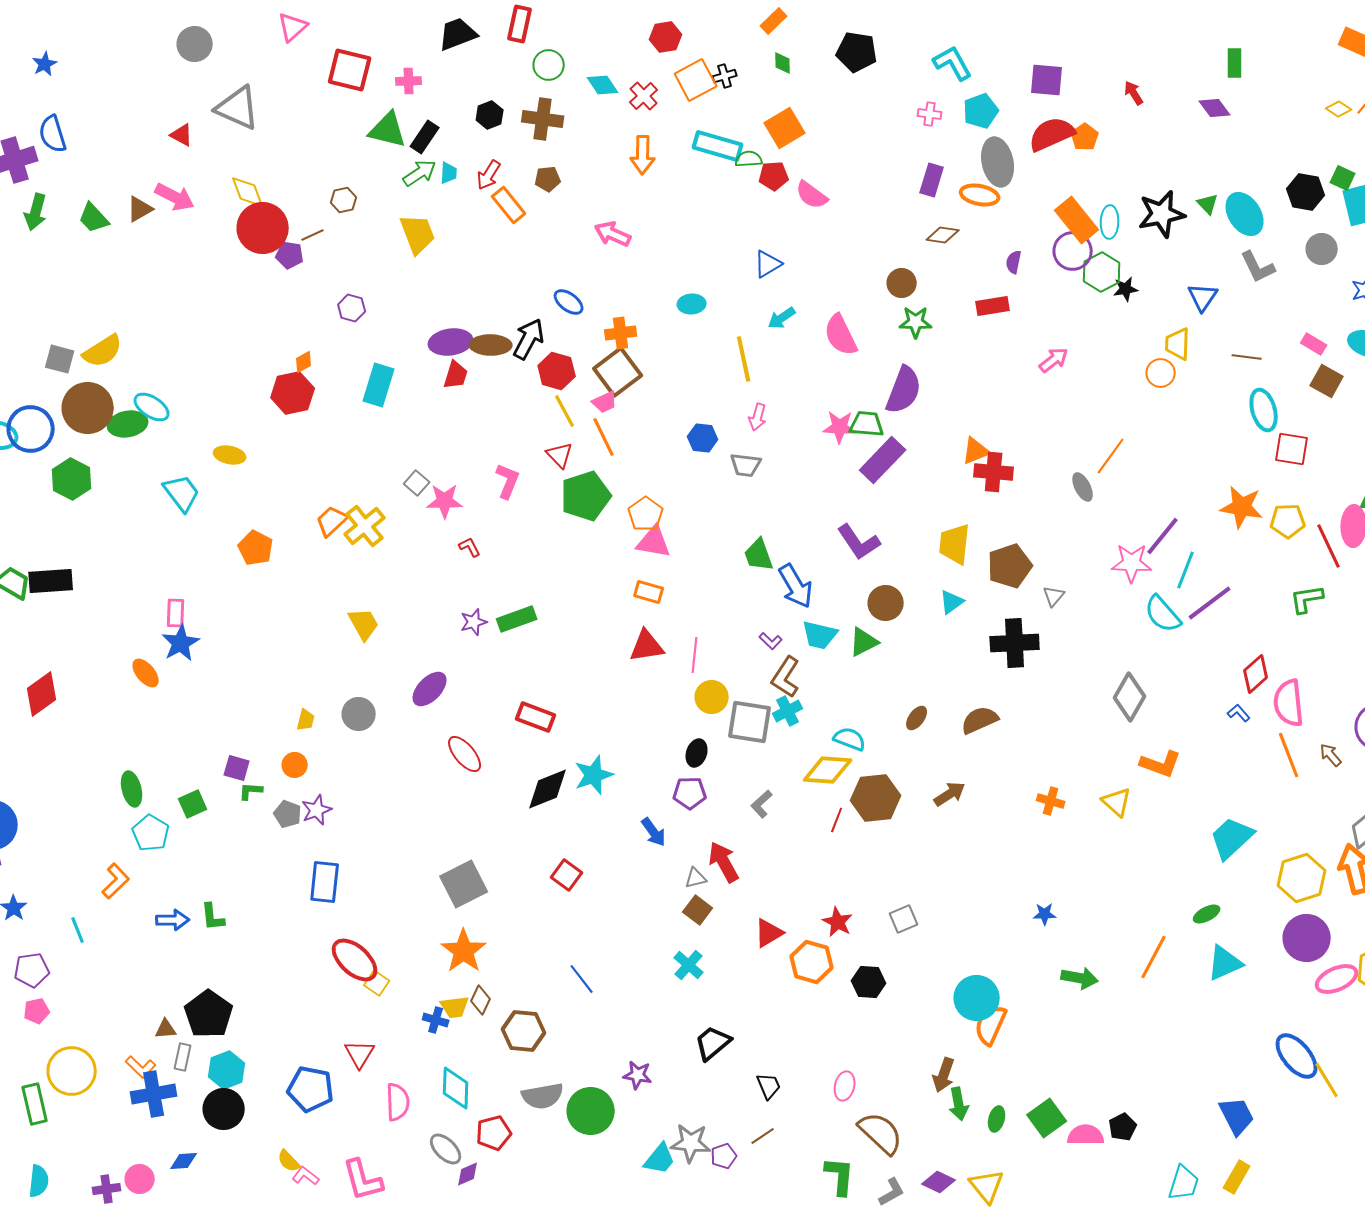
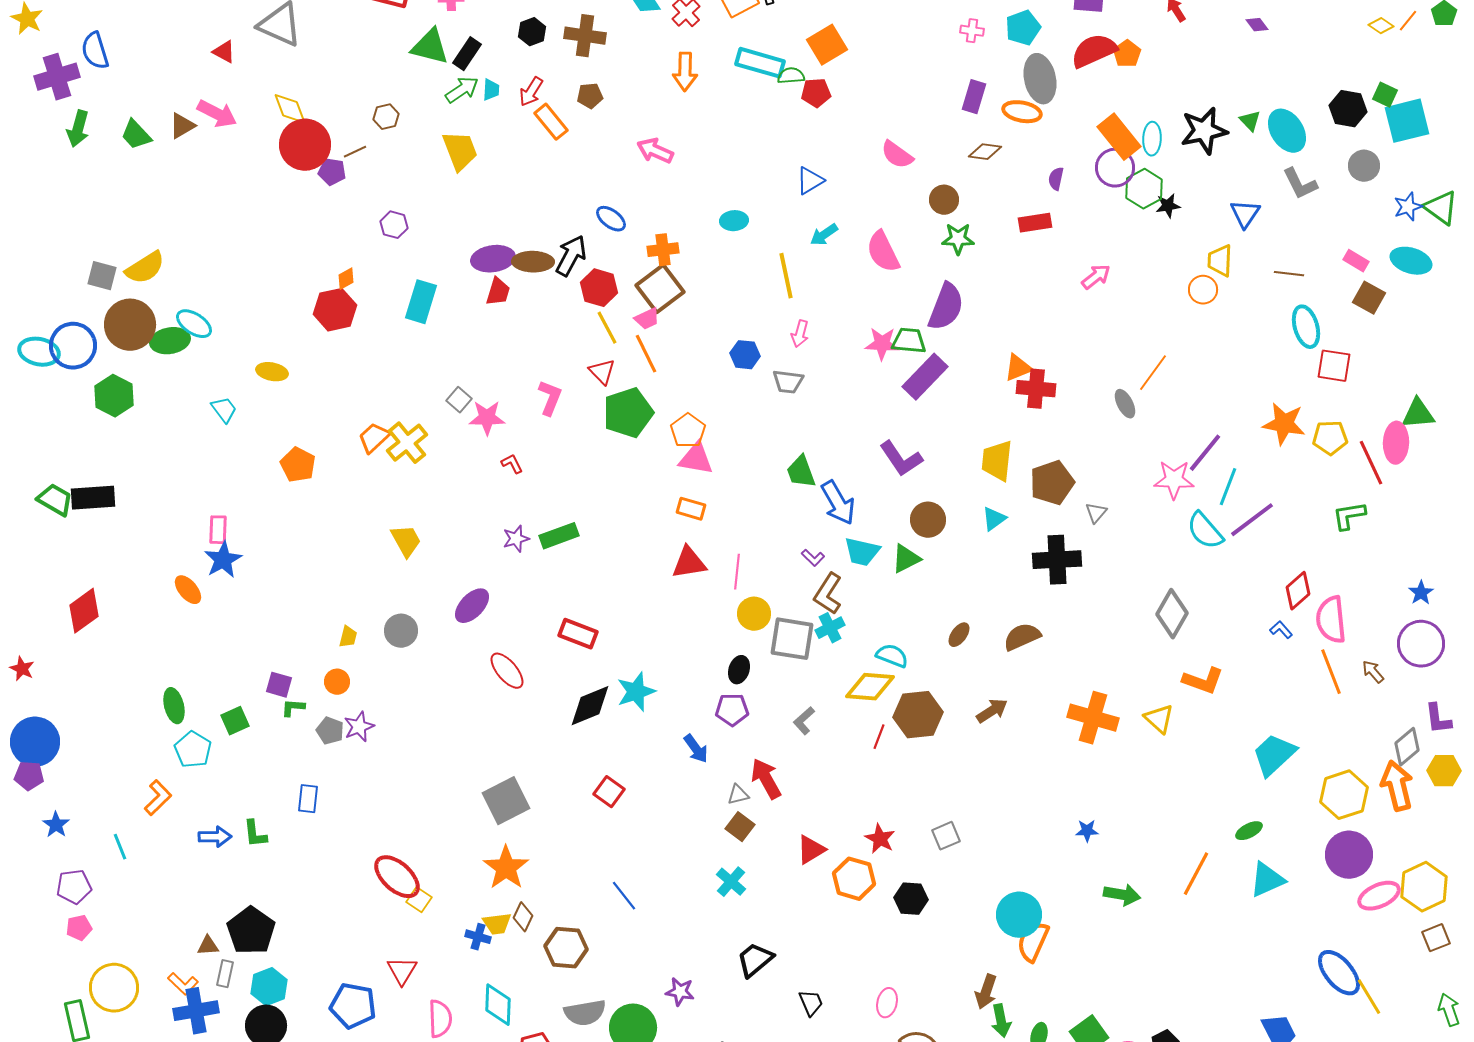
purple diamond: (1215, 108) -> (1257, 25), size x0.7
pink semicircle: (812, 195) -> (897, 155), moved
cyan trapezoid: (182, 493) -> (224, 410), size x0.7
orange cross: (1051, 801) -> (1093, 718), size x1.8
blue rectangle: (325, 882) -> (308, 799), moved, size x0.7

